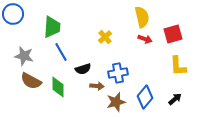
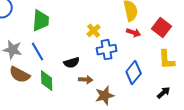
red square: (173, 34) -> (162, 28), turned -36
blue line: (61, 52) -> (38, 52), moved
blue cross: (118, 73) -> (107, 50), moved
blue diamond: (145, 97) -> (134, 73), moved

